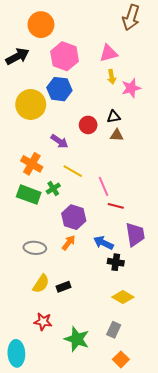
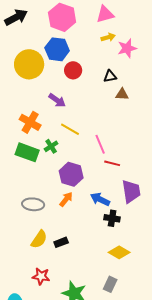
yellow arrow: (112, 77) -> (108, 37), turned -96
red circle: (88, 125) -> (73, 70), moved
brown triangle: (117, 135) -> (122, 94), moved

